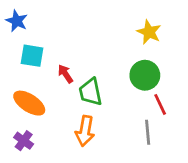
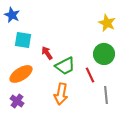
green trapezoid: (91, 92) -> (65, 66), turned -105
orange ellipse: (29, 103) -> (21, 74), turned -65
red line: (160, 104) -> (90, 75), moved

